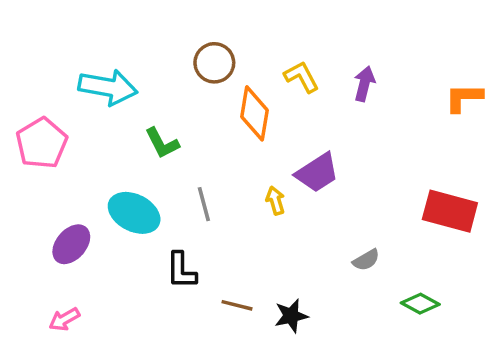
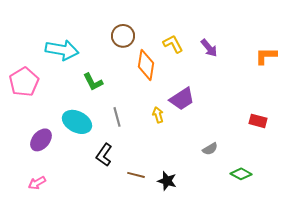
purple arrow: (364, 84) -> (209, 48), turned 126
red rectangle: (450, 211) -> (258, 121), size x0.6
black L-shape: (181, 270) -> (104, 155), turned 35
black star: (291, 316) -> (167, 181), turned 30

